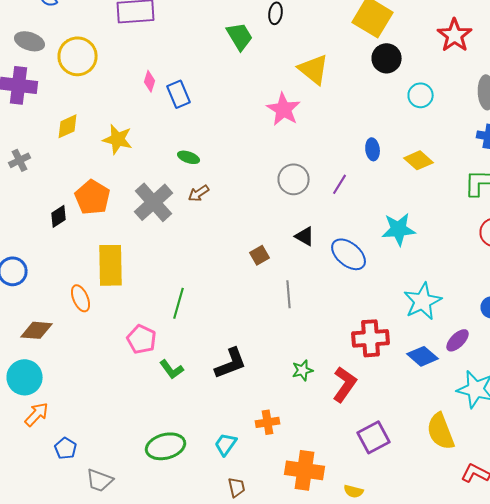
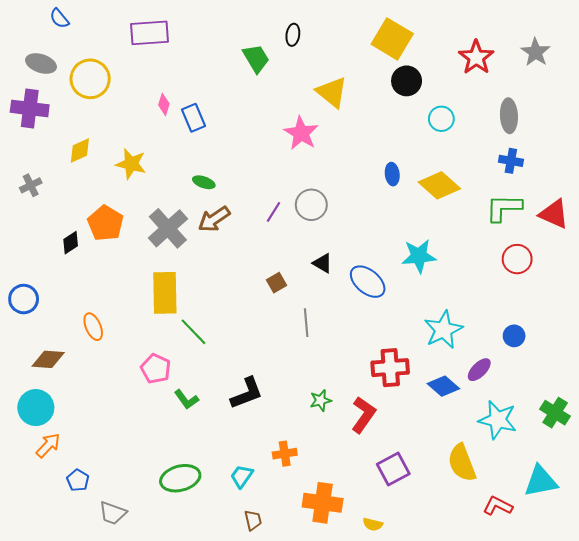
yellow diamond: (419, 160) -> (439, 185), size x1.4
purple line: (340, 184) -> (273, 212), moved
brown arrow: (199, 193) -> (214, 219), size x1.5
yellow rectangle: (111, 265) -> (165, 293), moved
green line: (179, 303) -> (194, 332), turned -60

